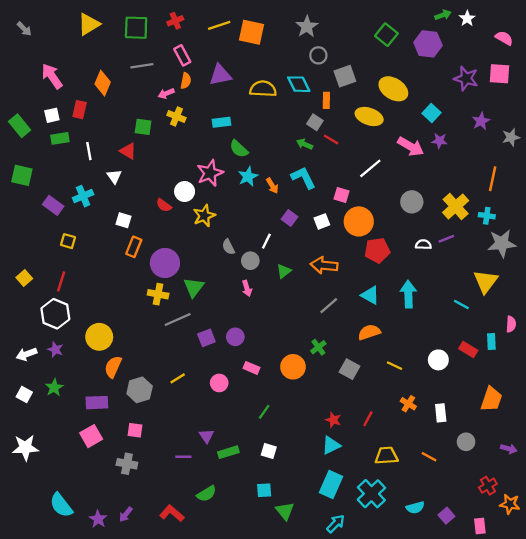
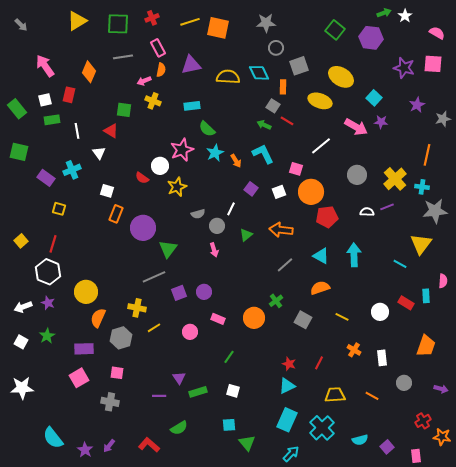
gray star: (307, 27) -> (266, 23), turned 30
gray semicircle: (228, 247) -> (198, 214), turned -80
yellow cross: (158, 294) -> (137, 308), moved

